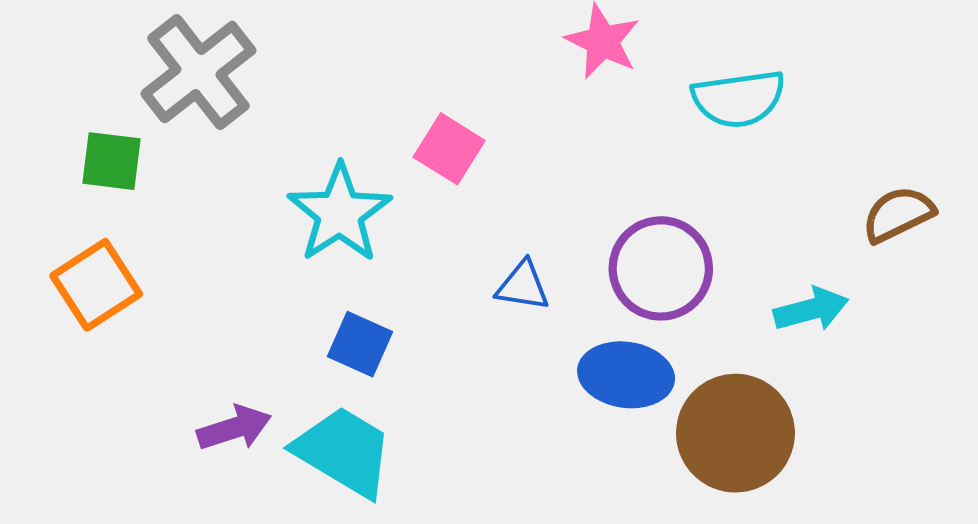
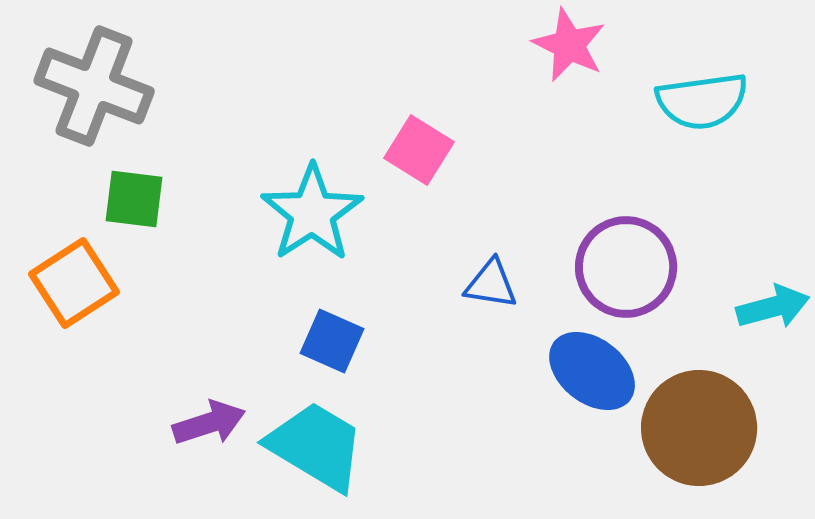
gray cross: (198, 72) -> (94, 86), moved, turned -31
green square: (111, 161) -> (134, 199), moved
blue ellipse: (626, 375) -> (592, 371), turned 30

